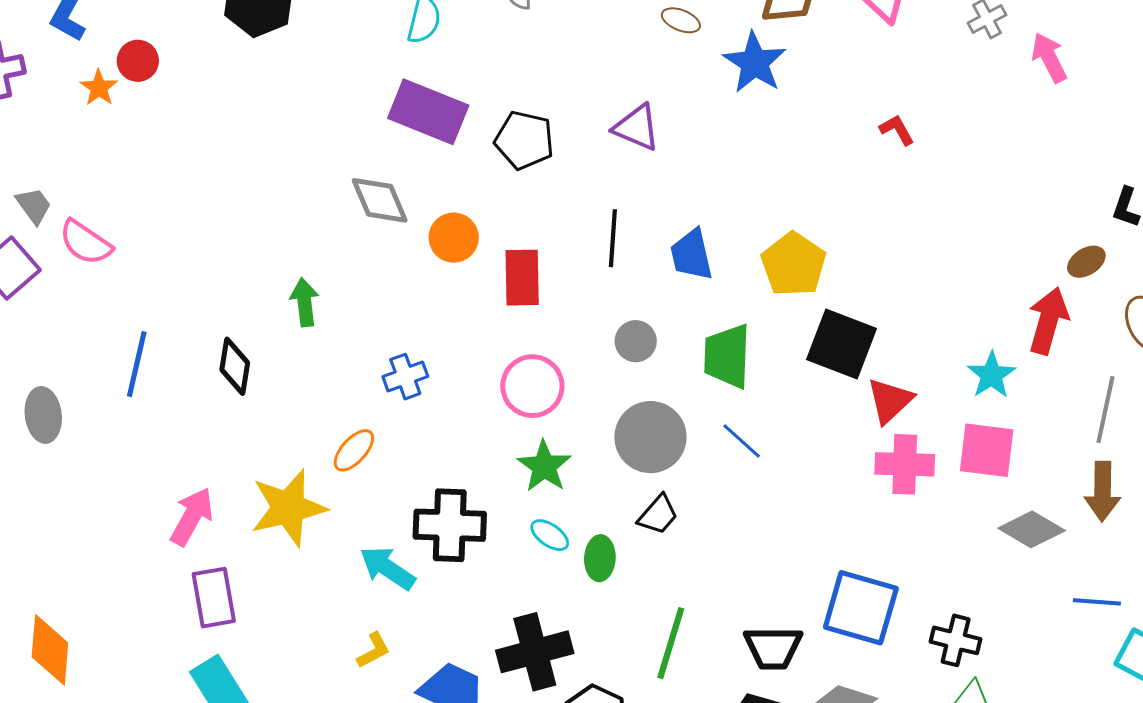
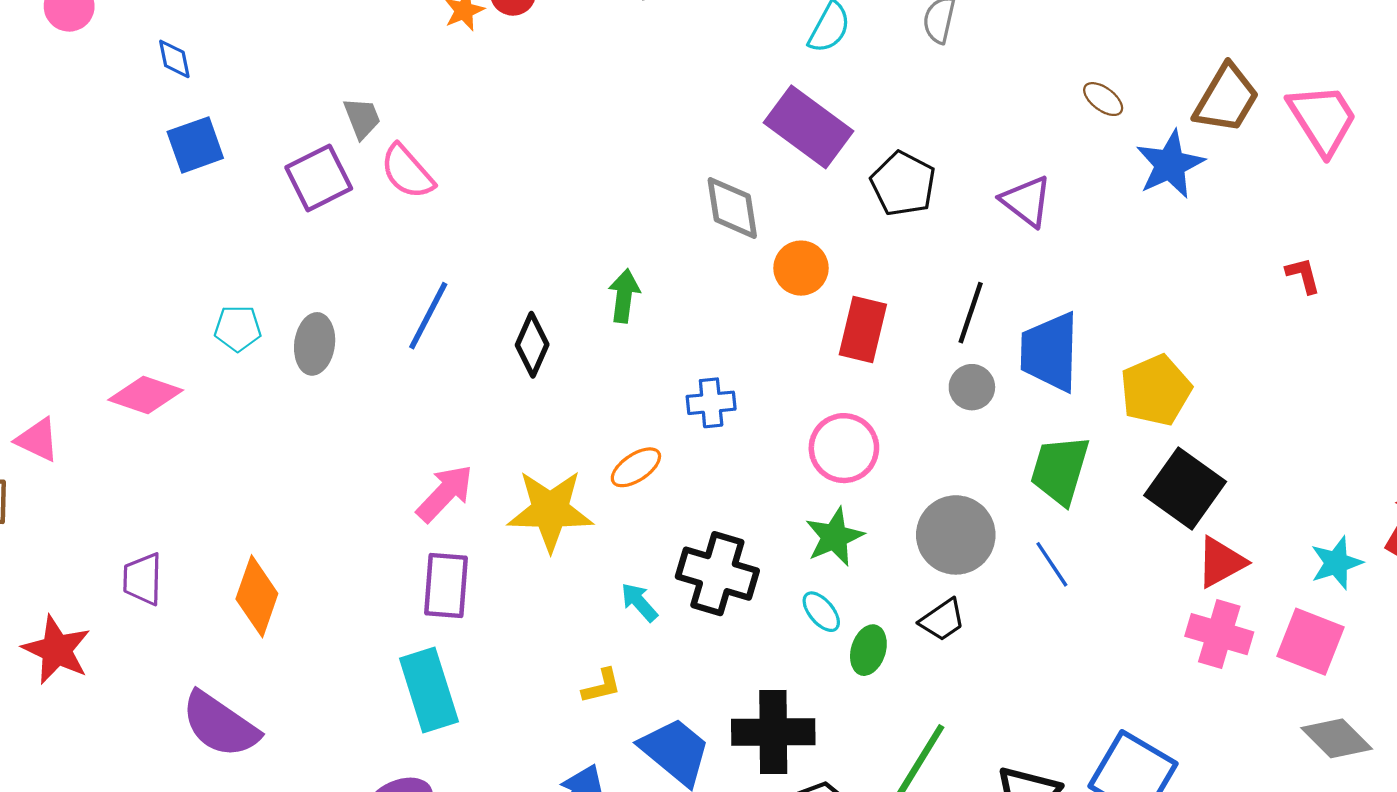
blue trapezoid: (692, 255) -> (1050, 352), size x1.4
gray circle: (636, 341) -> (972, 387), moved
cyan arrow: (387, 568) -> (639, 602), size x0.7

